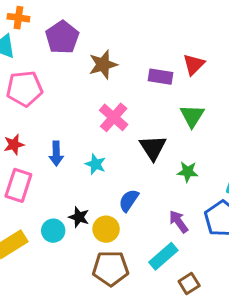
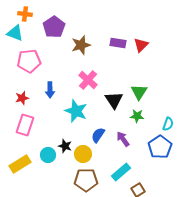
purple rectangle: (160, 77) -> (118, 43), moved
green triangle: (192, 116) -> (139, 92), moved
blue arrow: (56, 154) -> (50, 90), moved
cyan star: (95, 164) -> (76, 111), size x1.6
purple arrow: (179, 222) -> (123, 139), moved

